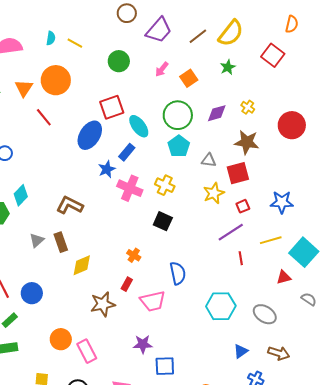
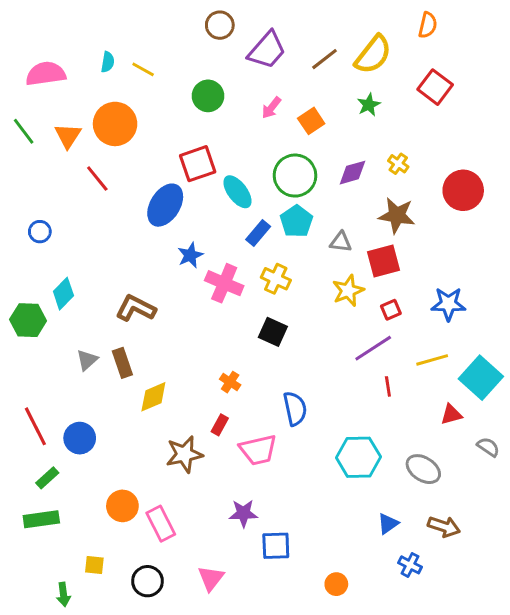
orange semicircle: (292, 24) -> (428, 25), moved
blue rectangle: (127, 152) -> (258, 233), moved

